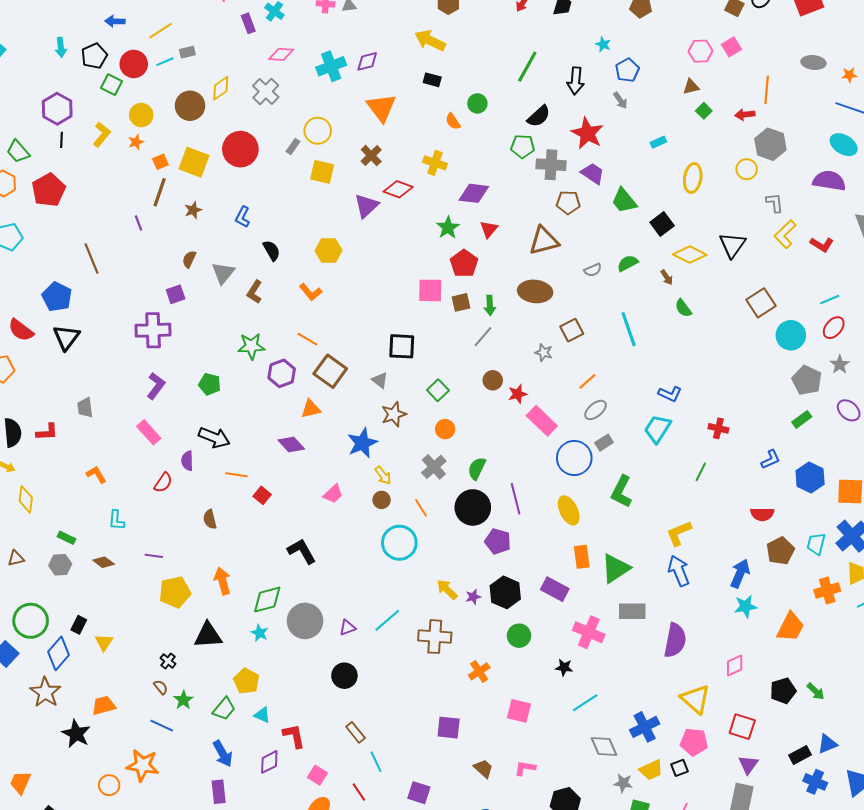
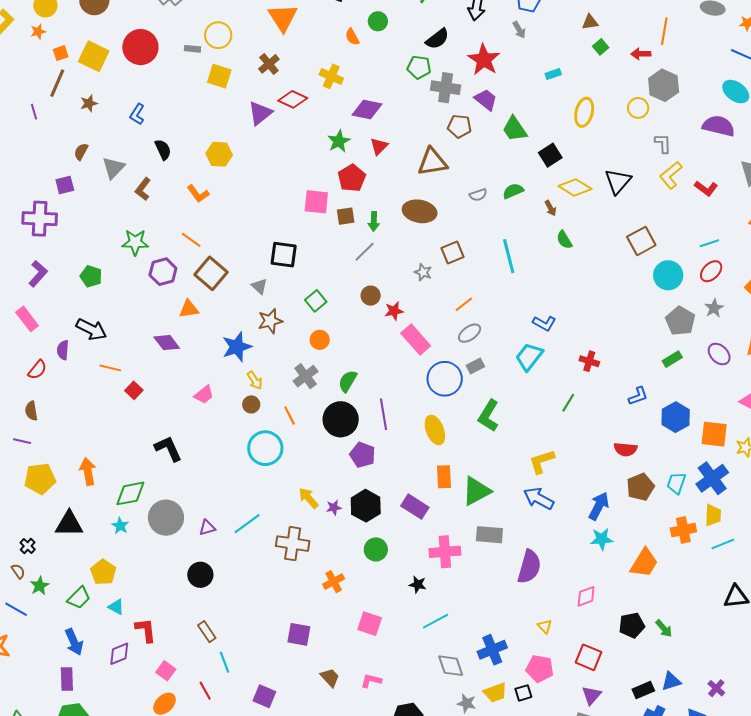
gray rectangle: (293, 147) -> (193, 49), turned 56
brown semicircle: (210, 519) -> (31, 411), moved
blue arrow: (679, 571) -> (539, 498), turned -44
pink cross: (589, 632) -> (445, 552), turned -32
yellow triangle: (696, 699) -> (545, 626), size x0.5

